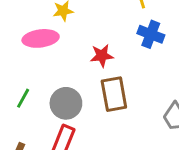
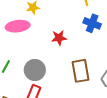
brown rectangle: (114, 94) -> (80, 71), moved

